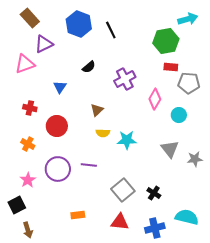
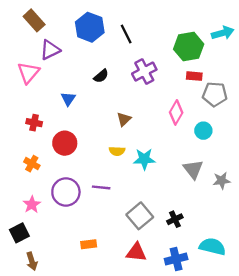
cyan arrow: (188, 19) -> (223, 33), moved
pink triangle: (25, 64) -> (28, 73), turned -30
purple cross: (125, 79) -> (144, 72), moved
brown triangle: (97, 110) -> (124, 119), moved
black cross: (154, 193) -> (175, 219), turned 32

